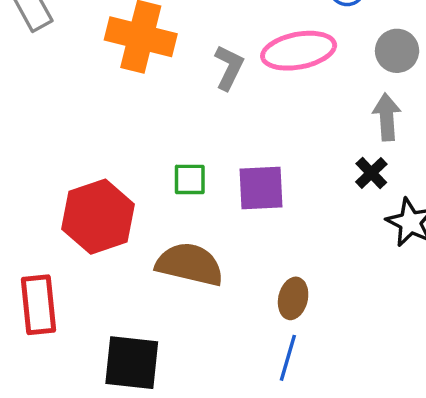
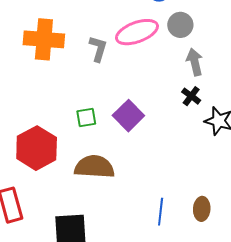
gray circle: (397, 51) -> (180, 25), moved
purple square: (261, 188) -> (128, 116), turned -32
brown ellipse: (293, 298) -> (202, 209), moved

